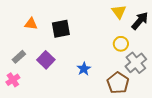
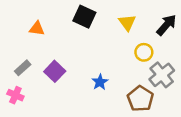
yellow triangle: (119, 12) -> (127, 23), moved
black square: (61, 29) -> (84, 17), moved, turned 36
pink cross: (13, 80) -> (15, 95), turned -32

